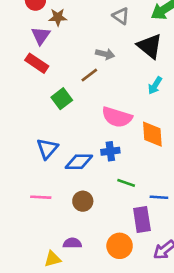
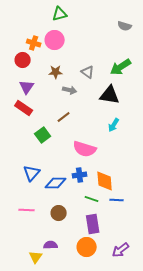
brown star: (58, 17) -> (56, 72), moved
black triangle: (150, 46) -> (110, 95), turned -30
gray arrow: (105, 54) -> (70, 90), moved
orange diamond: (152, 134) -> (105, 181), moved
blue line: (159, 197) -> (117, 200), moved
purple rectangle: (142, 220) -> (93, 224), moved
yellow triangle: (53, 259) -> (36, 257), turned -40

